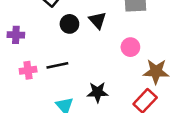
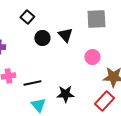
black line: (57, 65) -> (32, 83), moved

